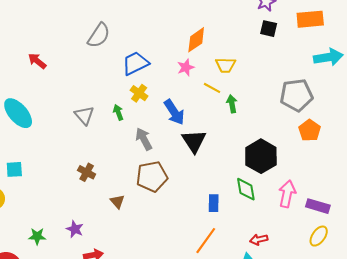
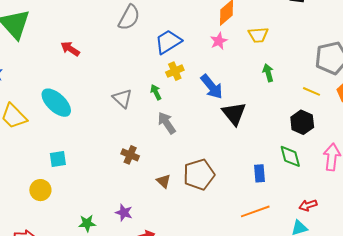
yellow line: (212, 88) -> (312, 91), moved
yellow cross: (139, 93) -> (175, 71), turned 36
gray arrow: (144, 139) -> (167, 123), moved
black hexagon: (261, 156) -> (302, 122), size x0.7
brown pentagon: (152, 177) -> (199, 175), moved
orange line: (206, 241) -> (255, 211), turned 40

